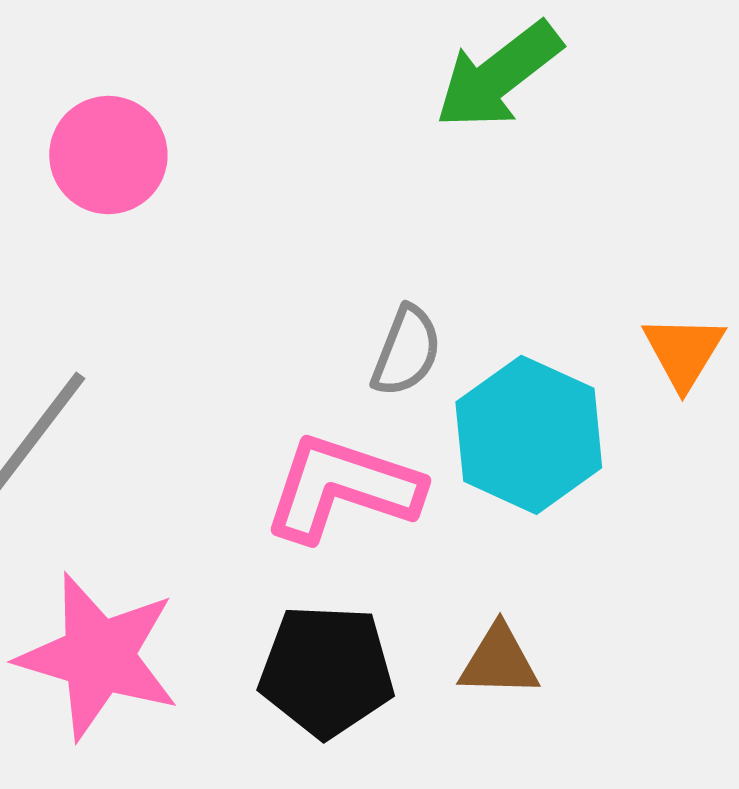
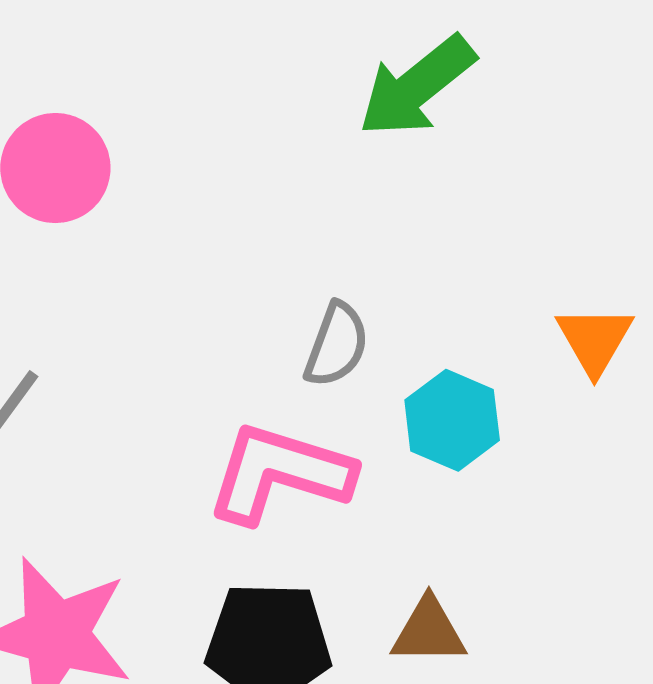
cyan hexagon: (529, 435) -> (452, 420), size x0.7

